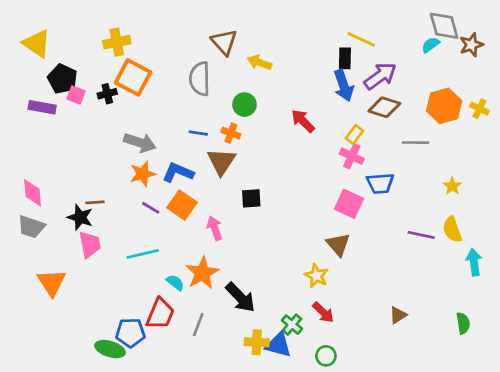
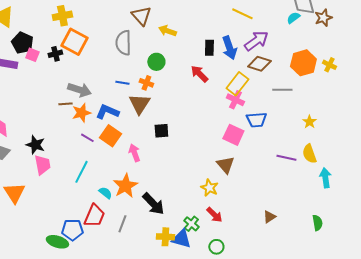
black rectangle: (345, 58) -> (209, 48), moved
yellow rectangle: (354, 134) -> (237, 84), size x1.6
brown line: (95, 202) -> (65, 104), moved
cyan line: (143, 254) -> (81, 172), turned -50

